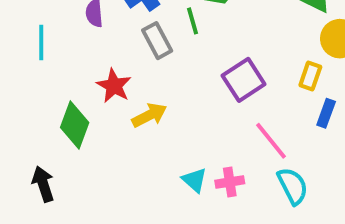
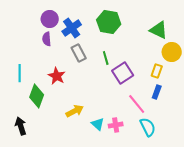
green line: (192, 21) -> (106, 58), moved
cyan line: (41, 43) -> (20, 73), moved
blue rectangle: (326, 113) -> (157, 92), moved
yellow arrow: (149, 115) -> (75, 111), moved

